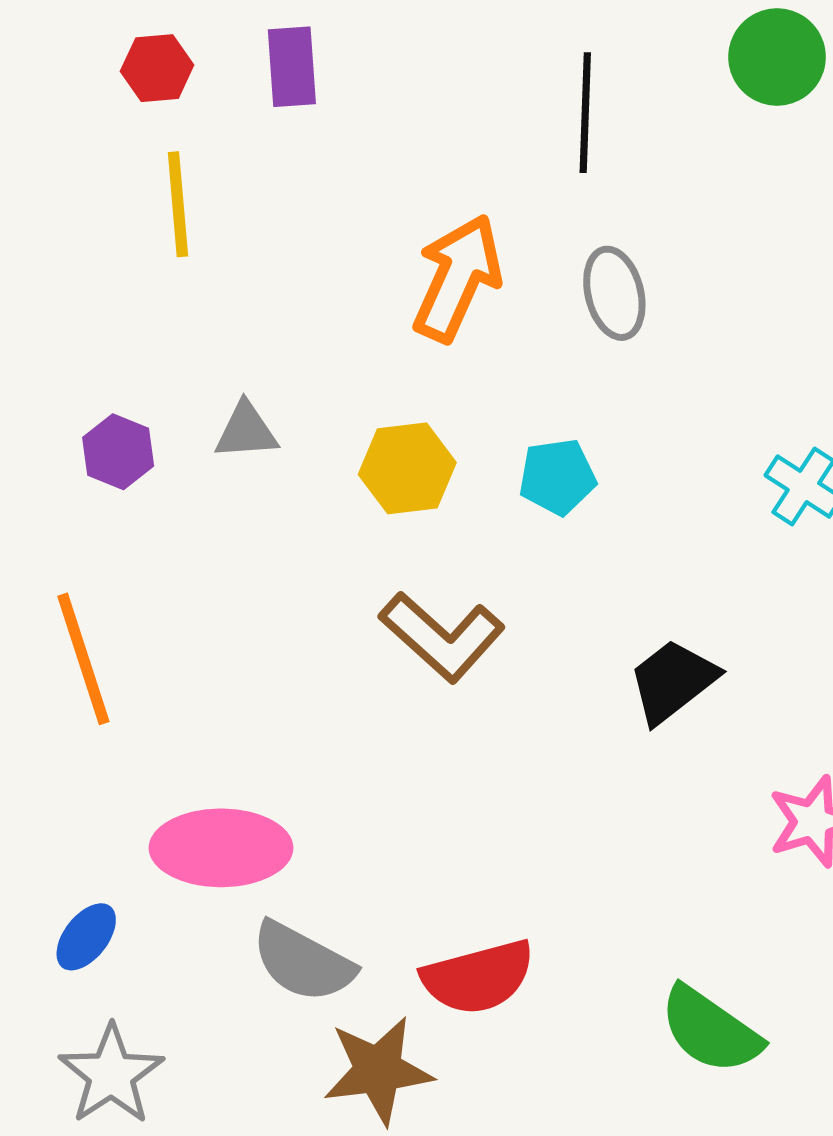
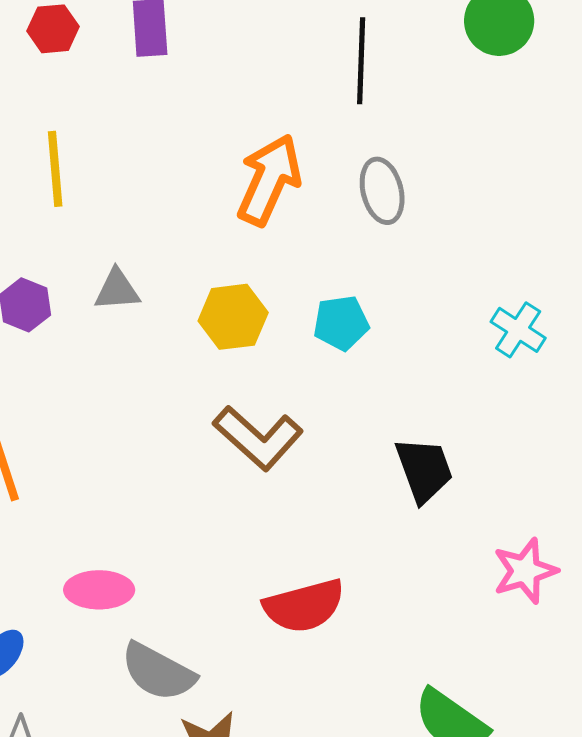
yellow line: (178, 204) -> (55, 169), moved
black trapezoid: (673, 681) -> (424, 470), turned 108
pink ellipse: (221, 848) -> (99, 590), size x0.7
red semicircle: (478, 977) -> (304, 606), moved

